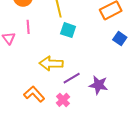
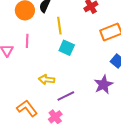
yellow arrow: (51, 64) -> (47, 80), size x0.7
purple star: (98, 85) -> (103, 84), moved, turned 30

